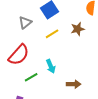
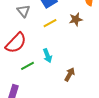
gray triangle: (25, 23) -> (24, 11), turned -32
brown arrow: (74, 84) -> (70, 74), turned -64

